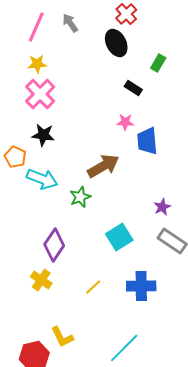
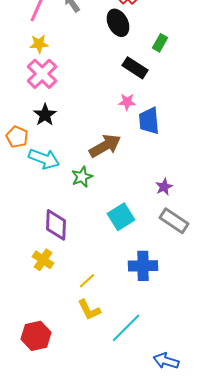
black rectangle: (133, 88) -> (135, 68), size x1.4
black star: (43, 135) -> (45, 115), turned 30
purple diamond: (54, 245) -> (56, 225), turned -32
yellow line: (93, 287) -> (87, 281), moved
yellow L-shape: (62, 337) -> (89, 310), moved

